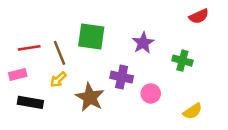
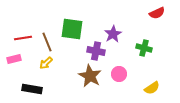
purple cross: (122, 77) -> (96, 51), moved
brown star: (90, 97) -> (90, 76), moved
black rectangle: (30, 102) -> (32, 89), moved

